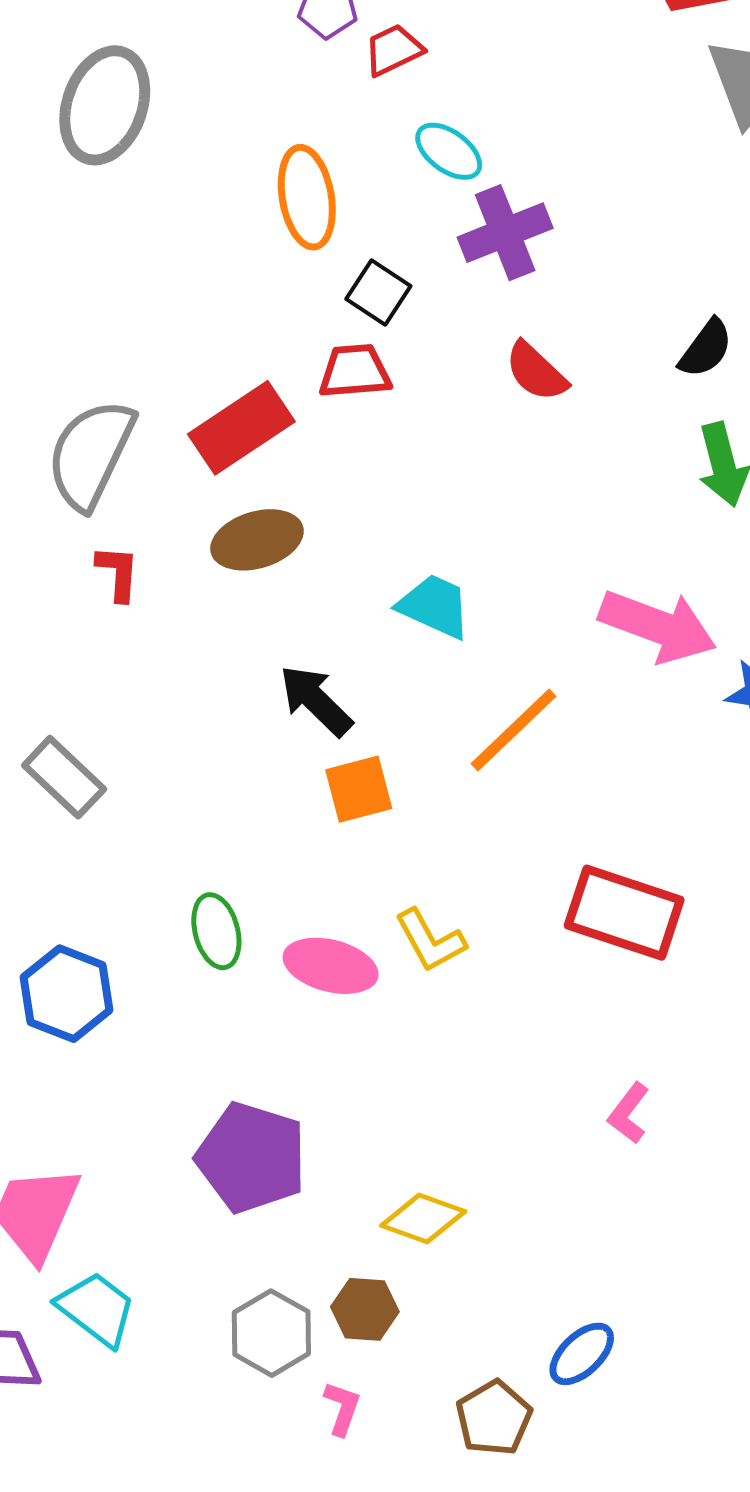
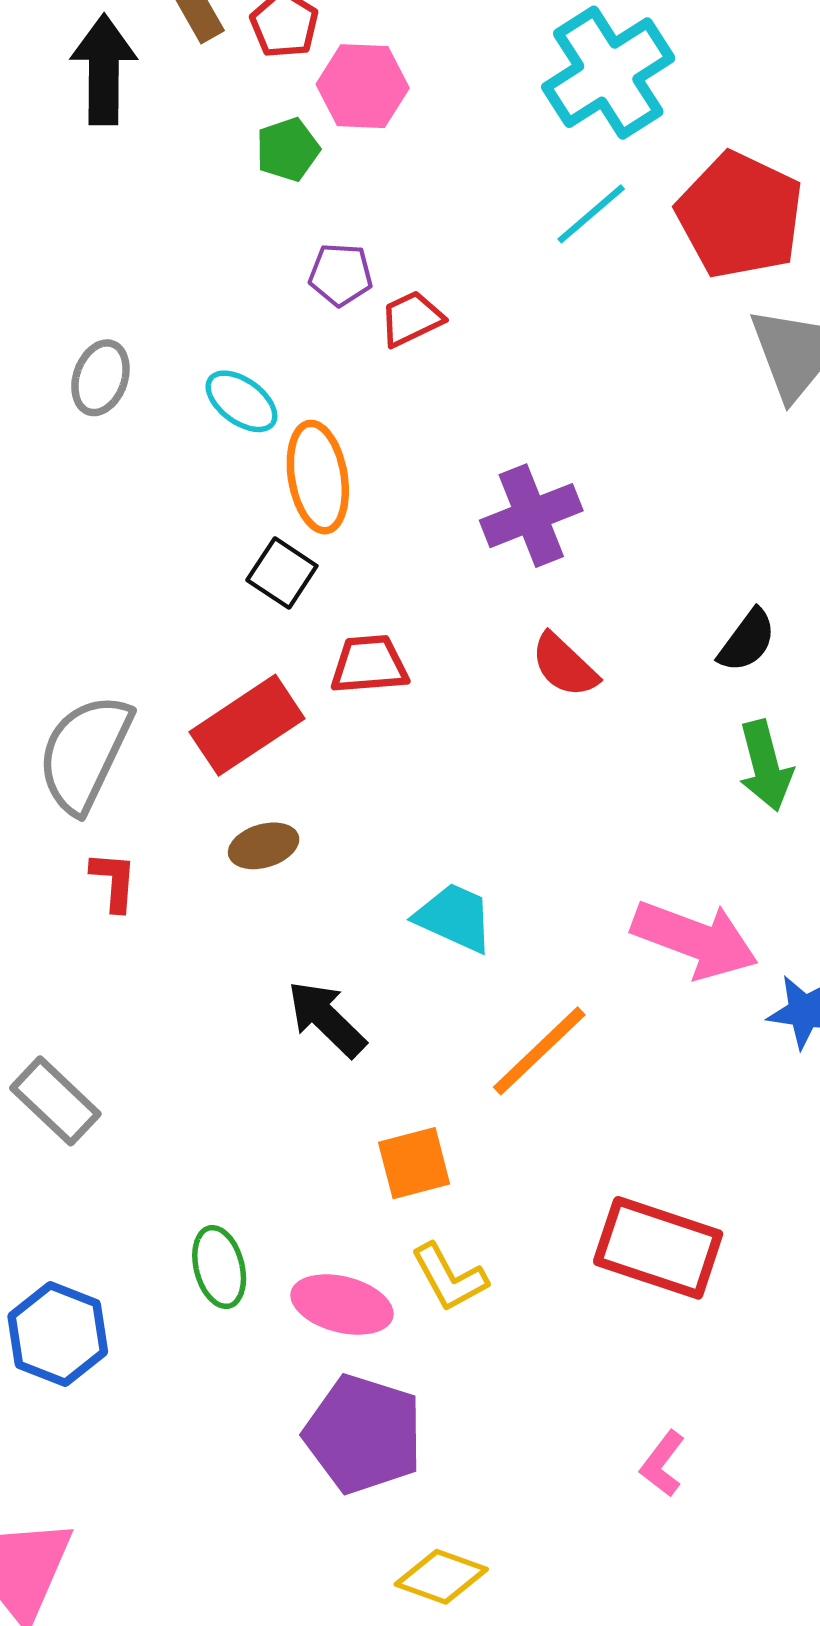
gray ellipse: (105, 105) -> (100, 378), size x0.6
cyan ellipse: (449, 151) -> (241, 401), moved
black square: (378, 292) -> (282, 573), moved
brown ellipse: (257, 540) -> (264, 846), size x0.7
orange square: (359, 789) -> (414, 1163), moved
purple pentagon: (251, 1158) -> (363, 1434), moved

